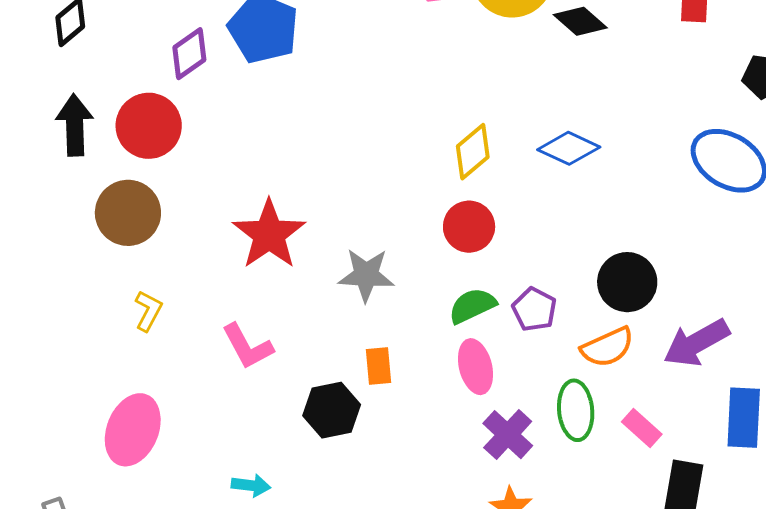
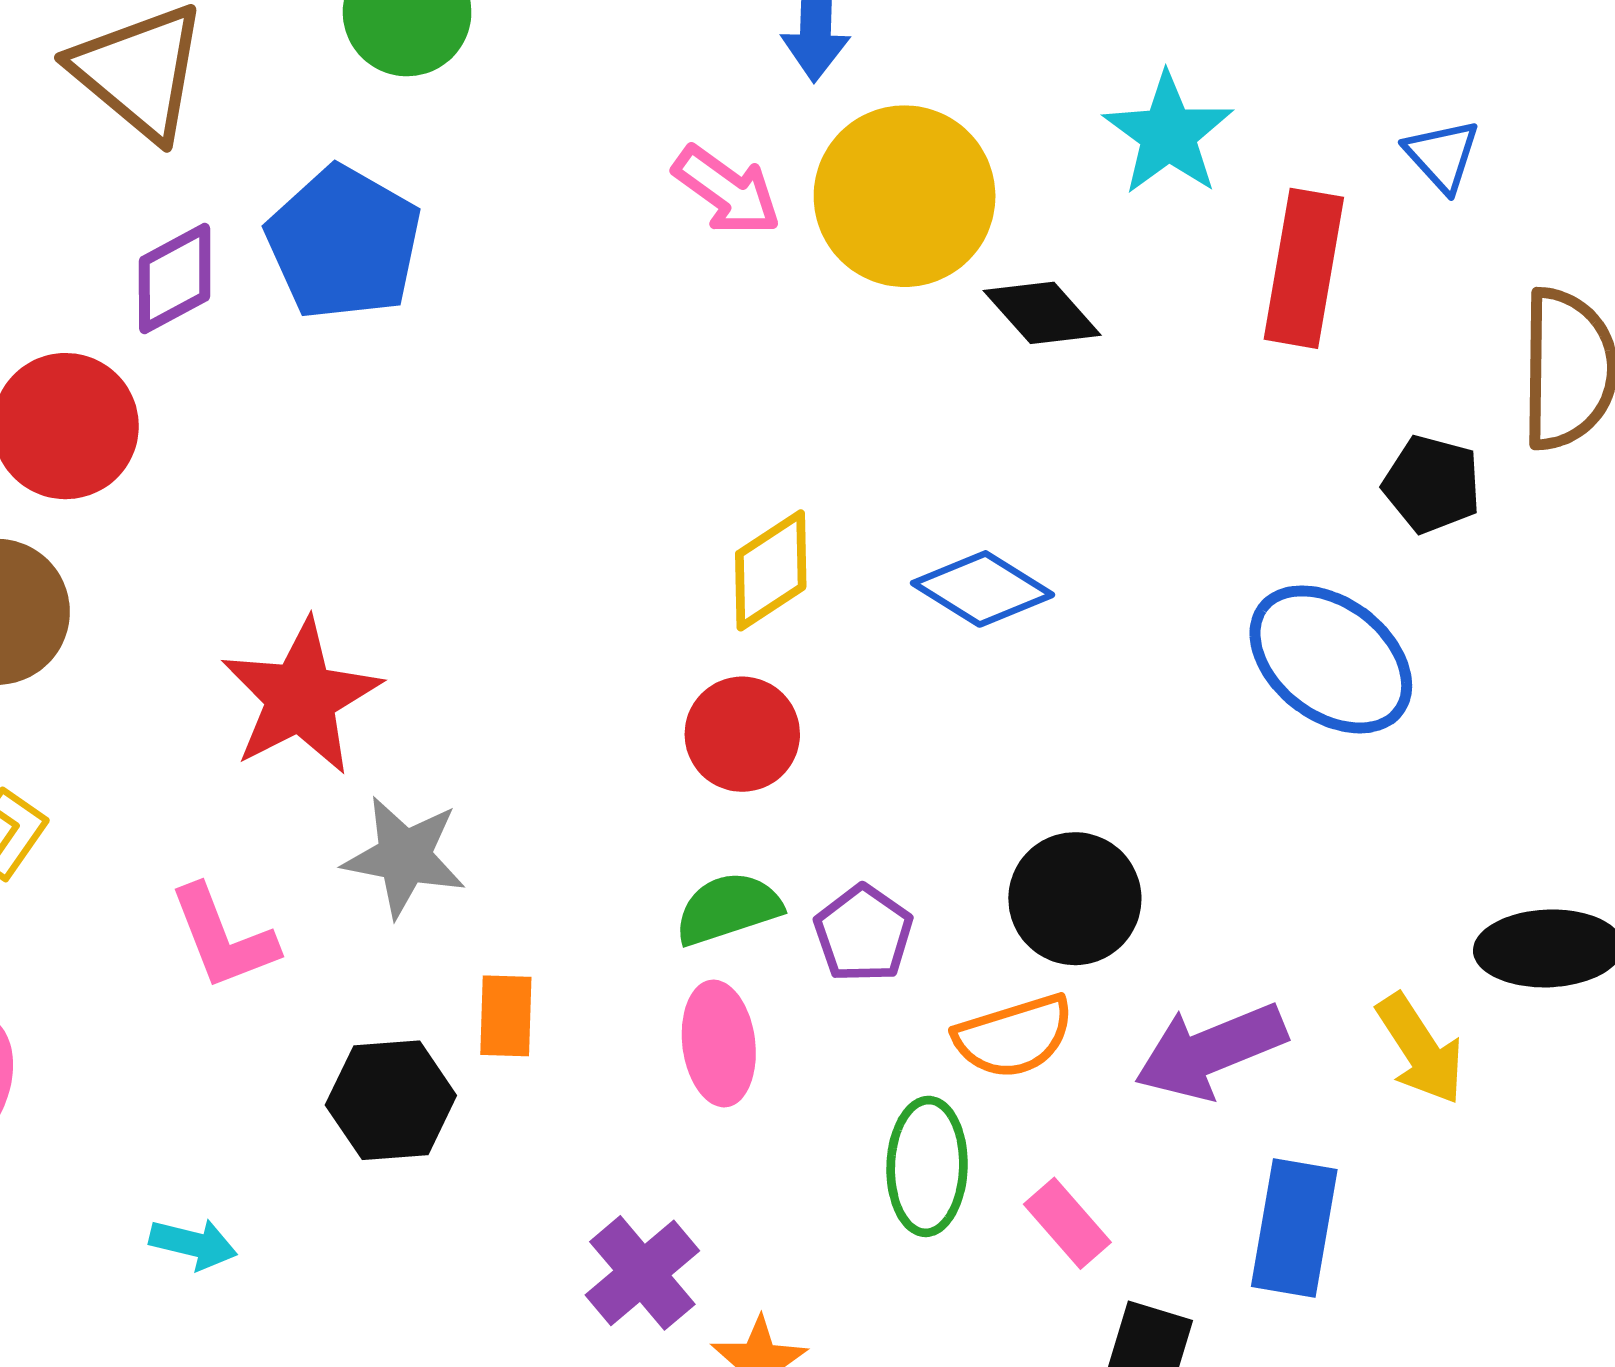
gray star: (366, 275) -> (404, 857), moved
purple cross: (508, 435) -> (642, 1273), moved

